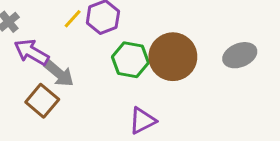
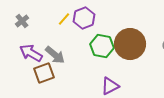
purple arrow: (32, 52) -> (31, 53), moved
brown square: (42, 101) -> (44, 73), turned 30

